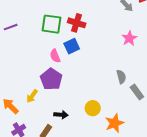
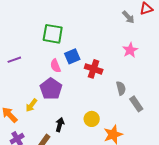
red cross: (77, 23) -> (94, 69), moved
purple line: (11, 27) -> (14, 60), moved
black arrow: (61, 115) -> (60, 125), turned -80

